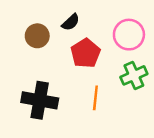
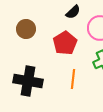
black semicircle: (71, 22) -> (73, 12), moved

